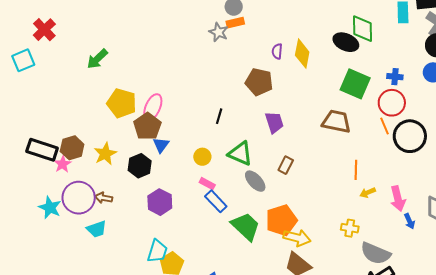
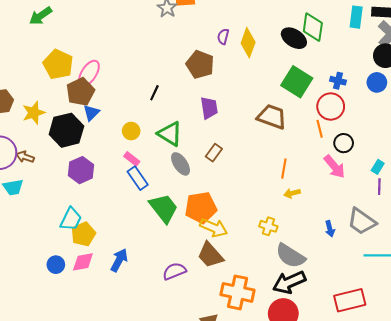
black circle: (410, 136) -> (344, 143), size x0.6
black hexagon: (140, 166) -> (66, 130), size x1.4
pink arrow: (398, 199) -> (334, 167), moved, turned -35

